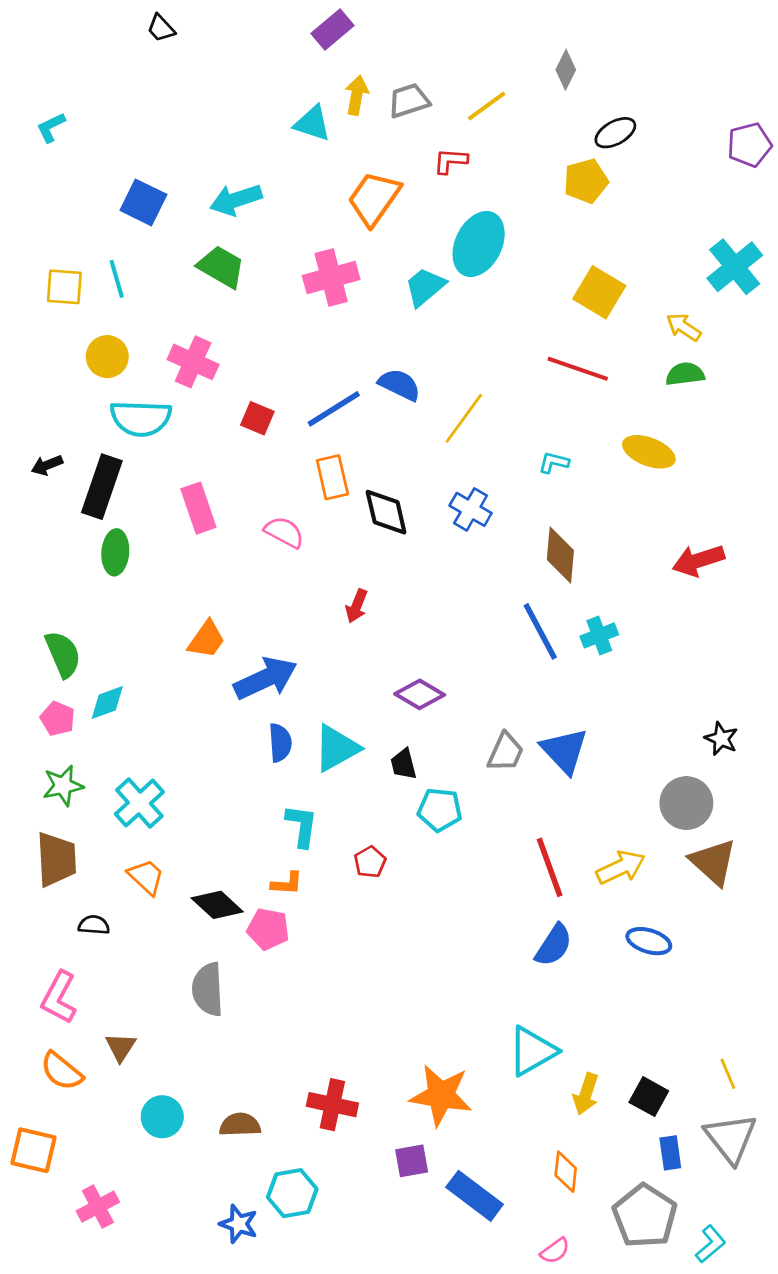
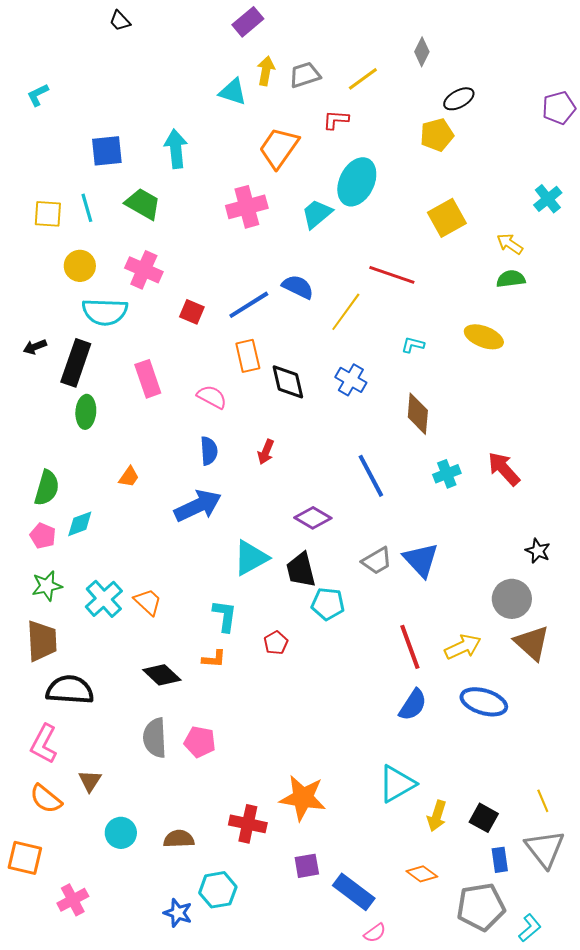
cyan arrow: (236, 200) -> (176, 149), turned 102
blue square: (143, 202) -> (107, 151), turned -32
green trapezoid: (221, 267) -> (143, 204), moved
cyan cross: (735, 267) -> (548, 199), size x0.7
yellow square: (599, 292) -> (447, 218), turned 30
red line: (578, 369) -> (392, 275), moved
red arrow: (698, 560) -> (504, 469), moved, turned 66
blue line: (540, 631) -> (371, 476), moved
orange trapezoid: (206, 639) -> (129, 477), moved, size x0.7
green semicircle: (63, 654) -> (47, 488), turned 39
blue semicircle: (280, 743) -> (209, 451), moved
gray trapezoid: (505, 752) -> (377, 561), turned 36
black trapezoid: (404, 764) -> (301, 570), size x1.5
orange trapezoid: (146, 877) -> (148, 602), moved
black semicircle: (94, 925) -> (70, 690), size x2.0
pink pentagon: (268, 929) -> (200, 742), moved
blue ellipse: (649, 941) -> (484, 702), size x1.4
orange star: (441, 1095) -> (303, 798), moved
orange diamond: (566, 1172) -> (422, 874), turned -60
gray pentagon: (645, 1216) -> (481, 907), turned 30
pink semicircle: (555, 1251) -> (375, 933), moved

